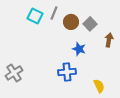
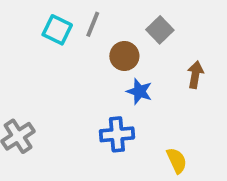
brown circle: (71, 22) -> (124, 56), moved
gray square: (90, 24) -> (160, 30), moved

